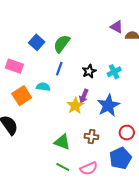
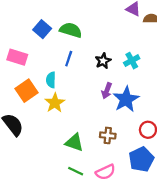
green semicircle: (62, 44) -> (71, 30), turned 72
cyan semicircle: (43, 87) -> (51, 80), turned -96
purple arrow: (84, 96) -> (107, 91), moved
yellow star: (75, 106) -> (55, 103), moved

